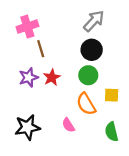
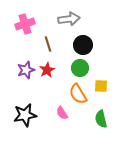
gray arrow: (94, 21) -> (69, 19), moved, turned 40
brown line: (41, 49) -> (48, 44), moved

